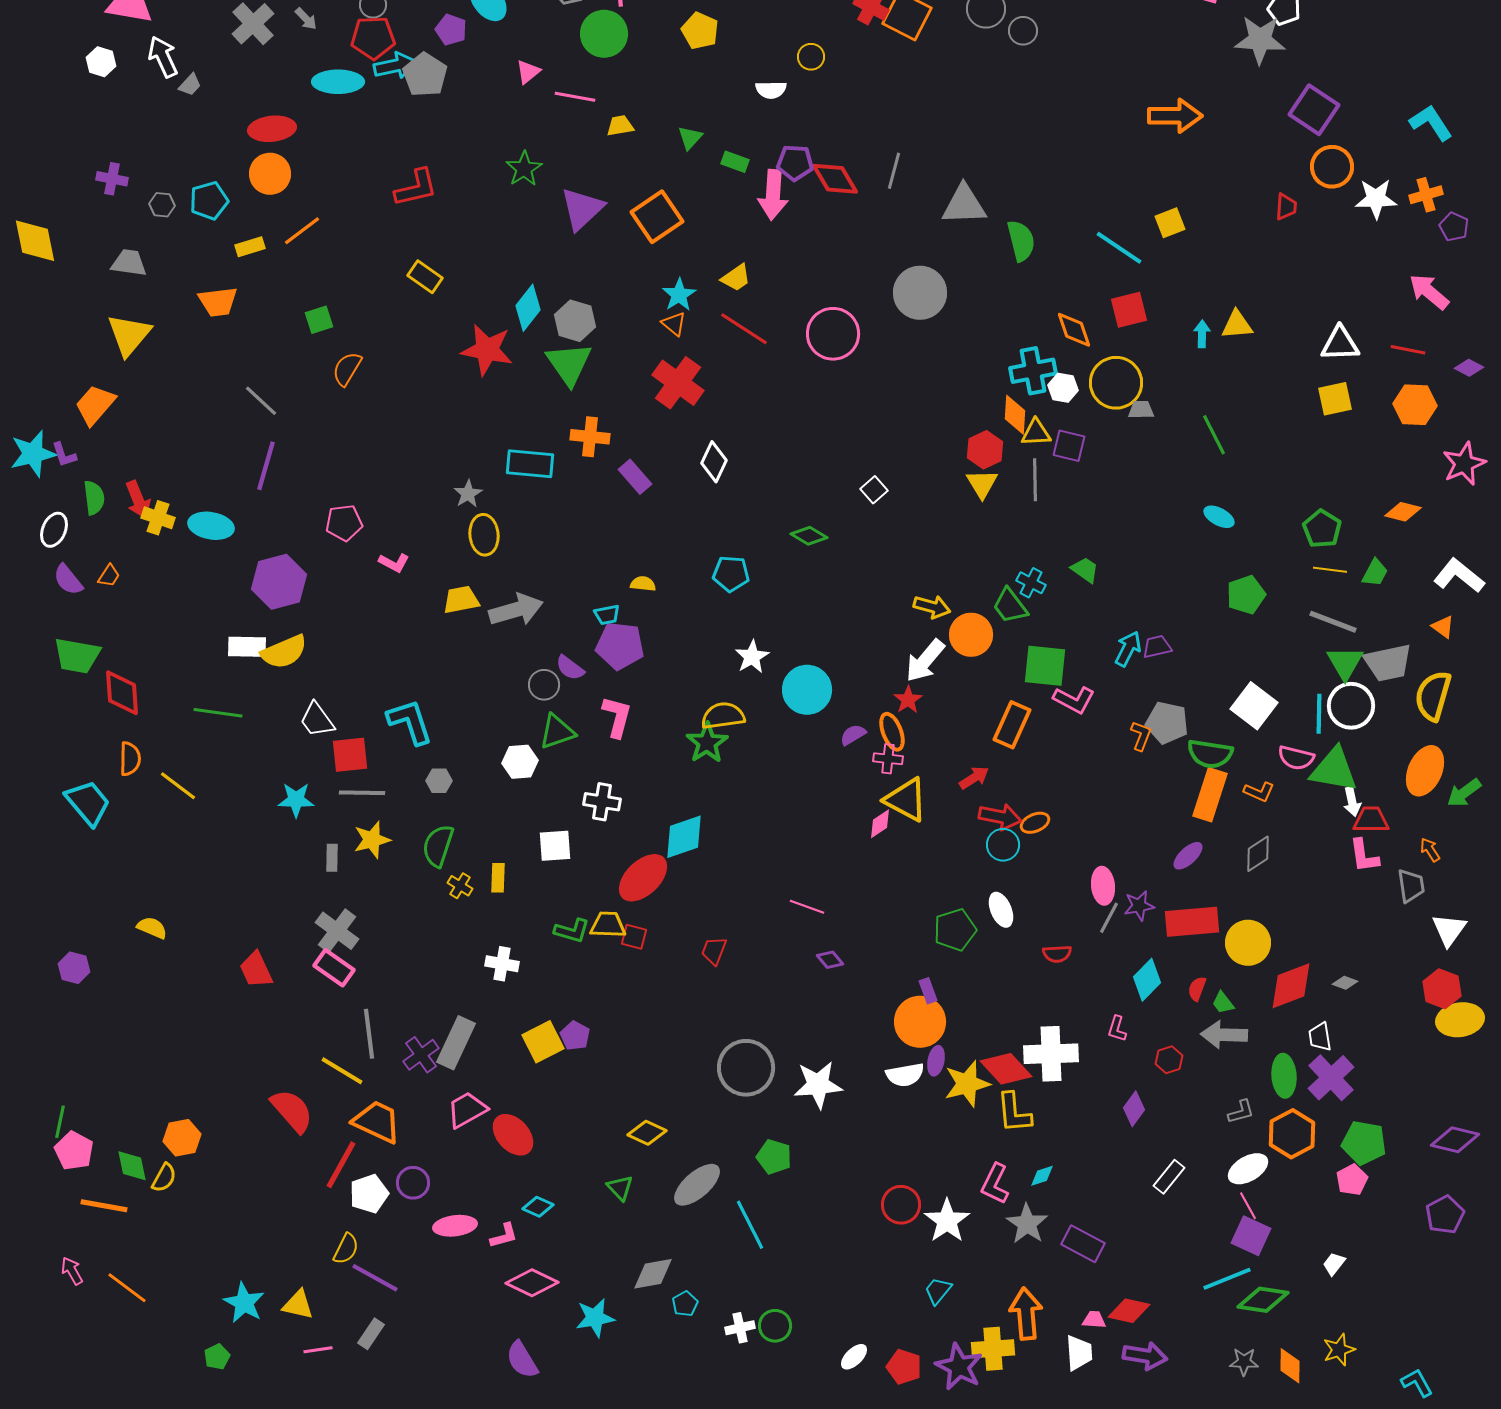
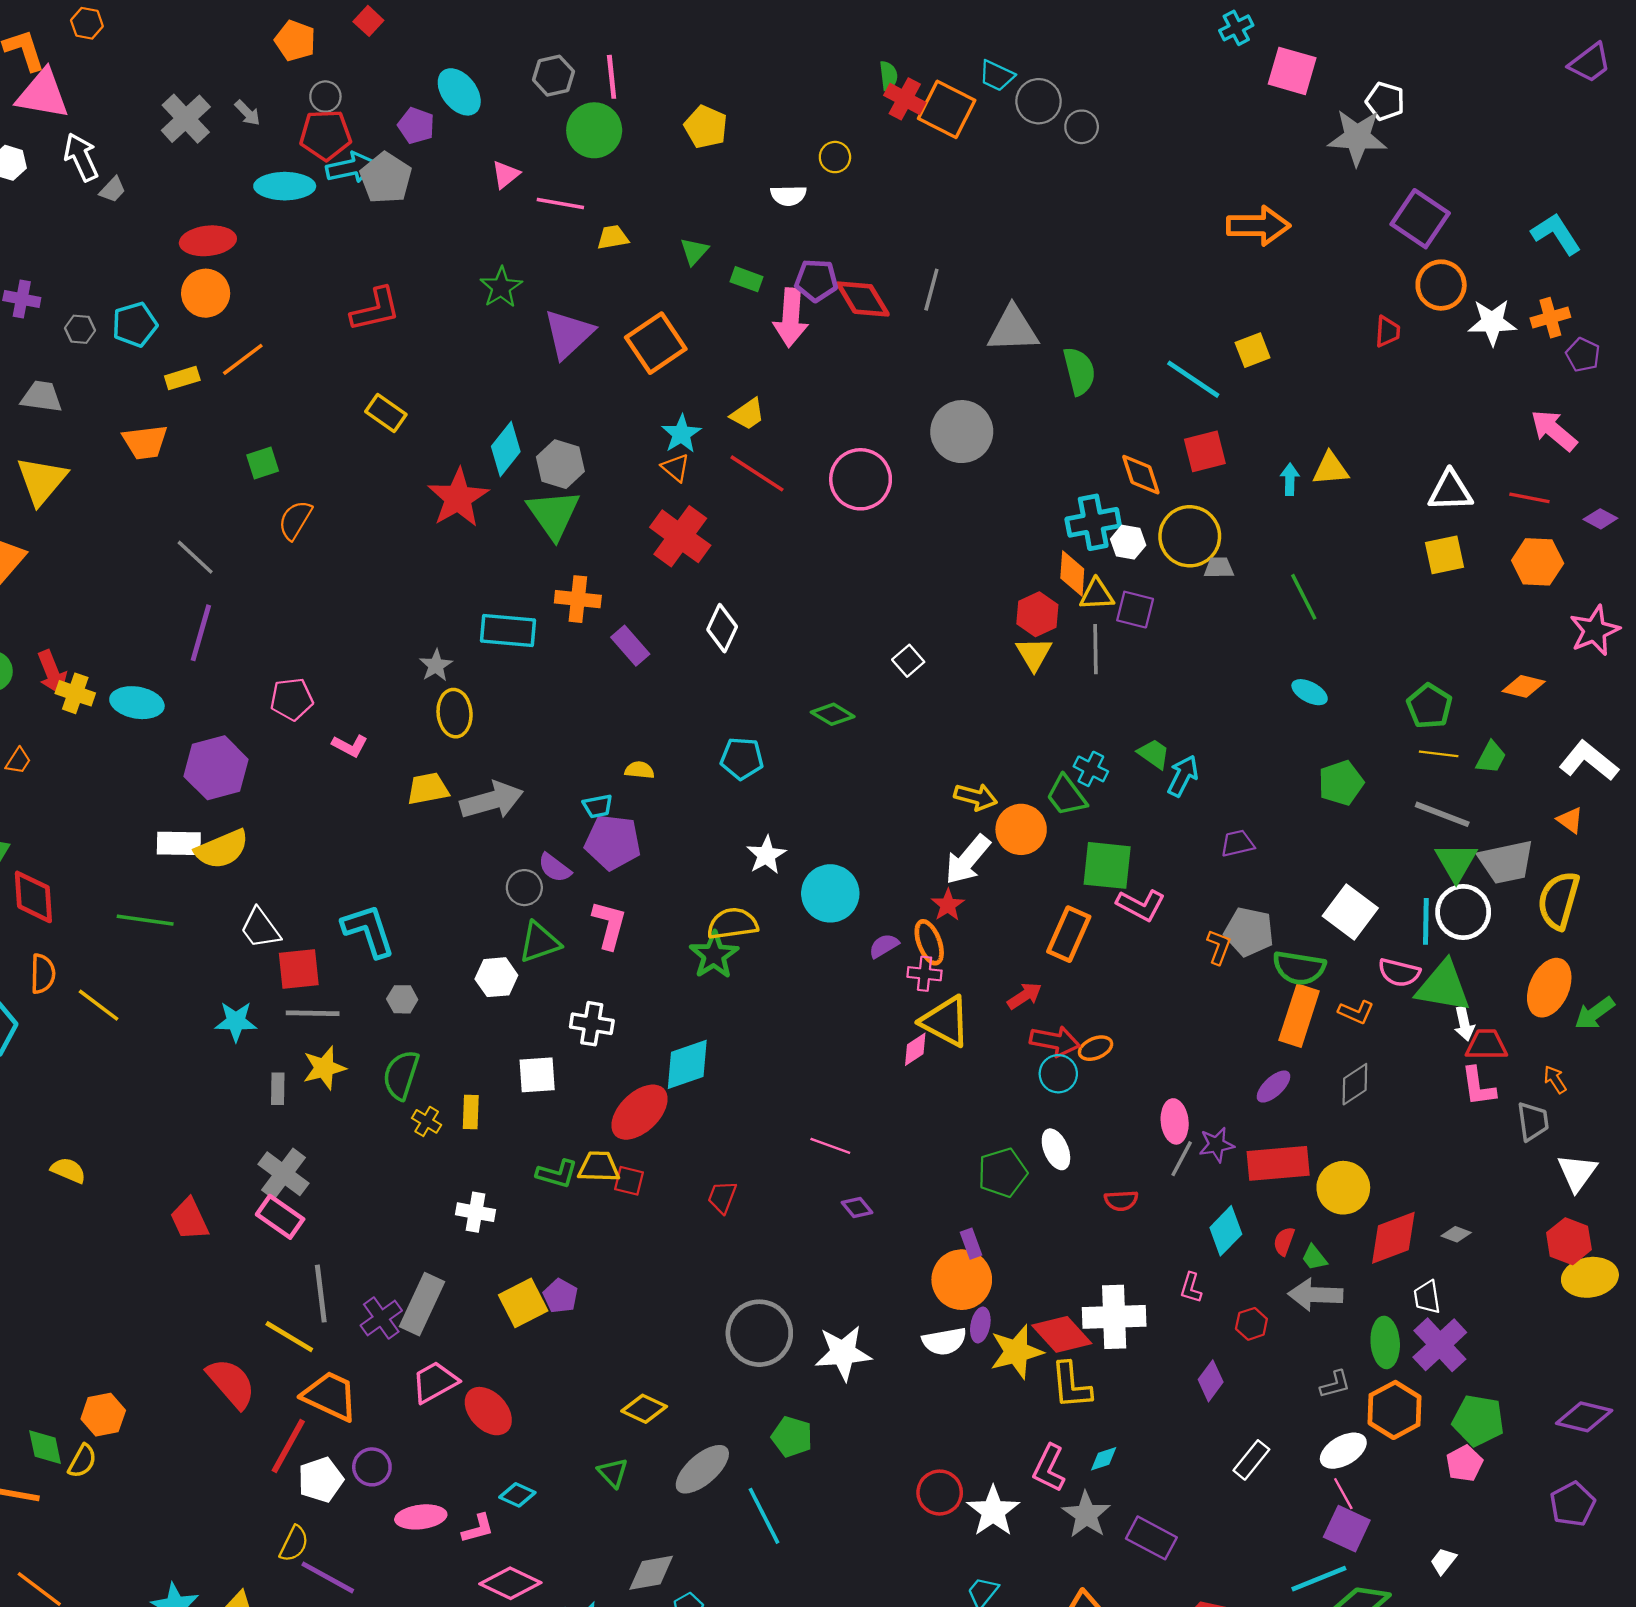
red star: (487, 350) -> (458, 498), turned 30
cyan arrow: (1128, 649) -> (1183, 776), moved

